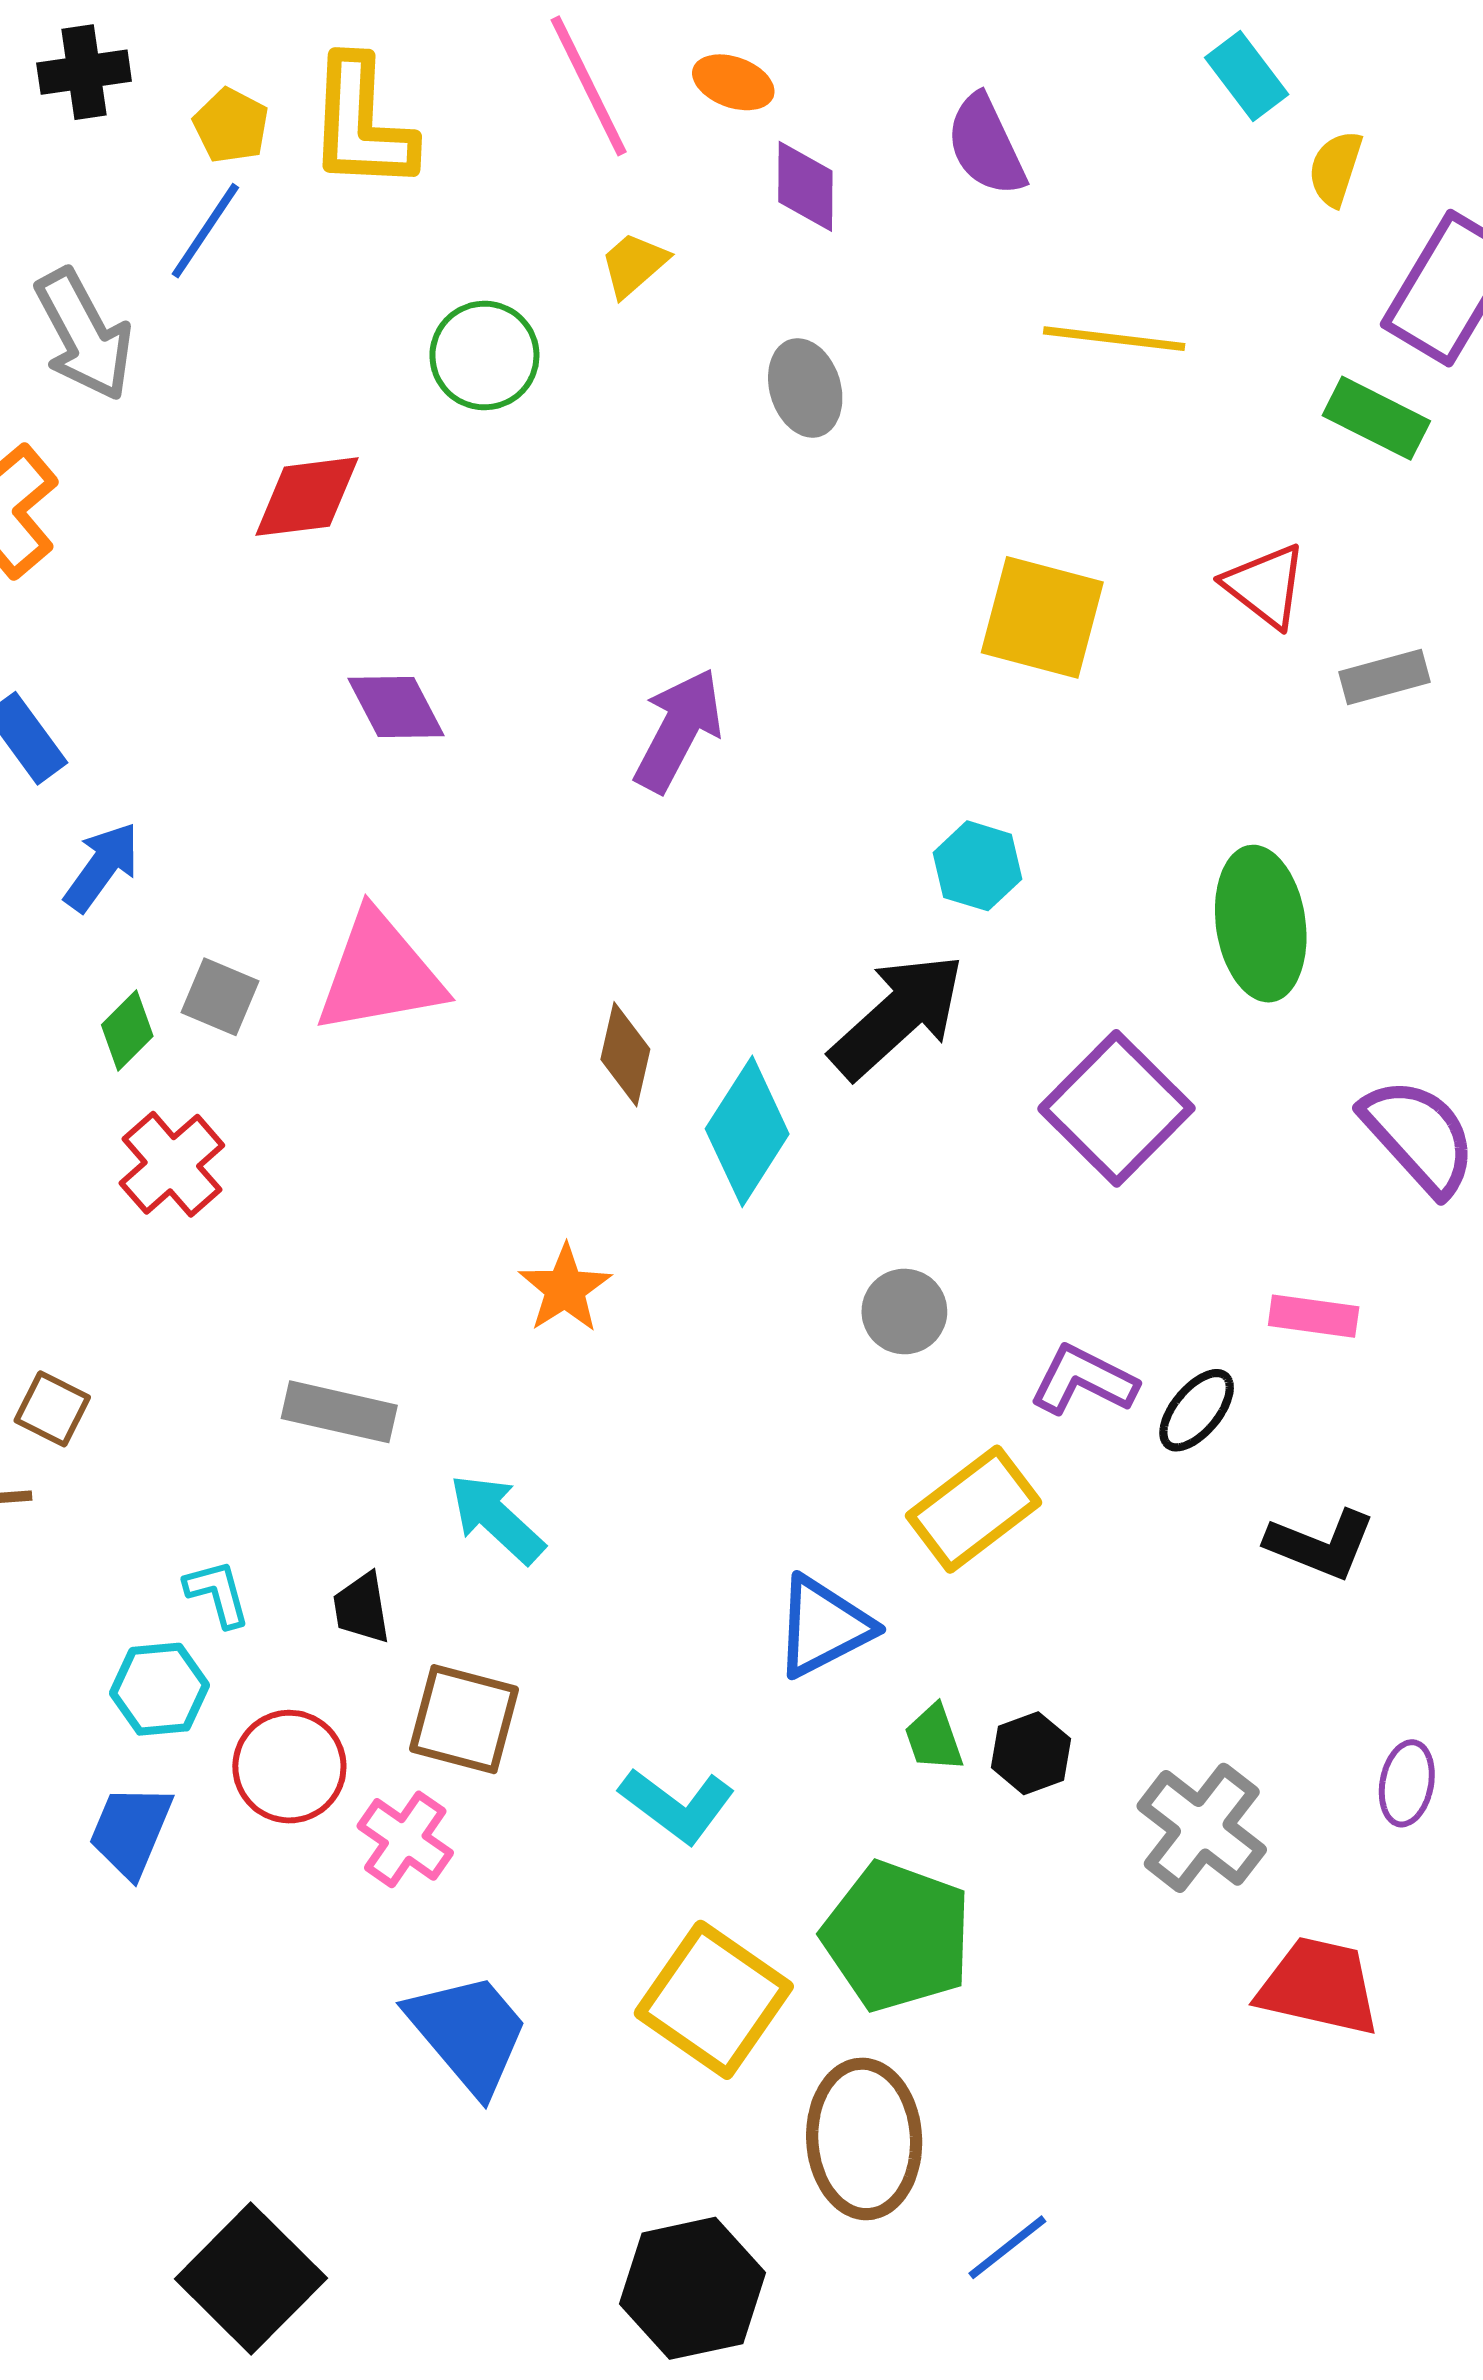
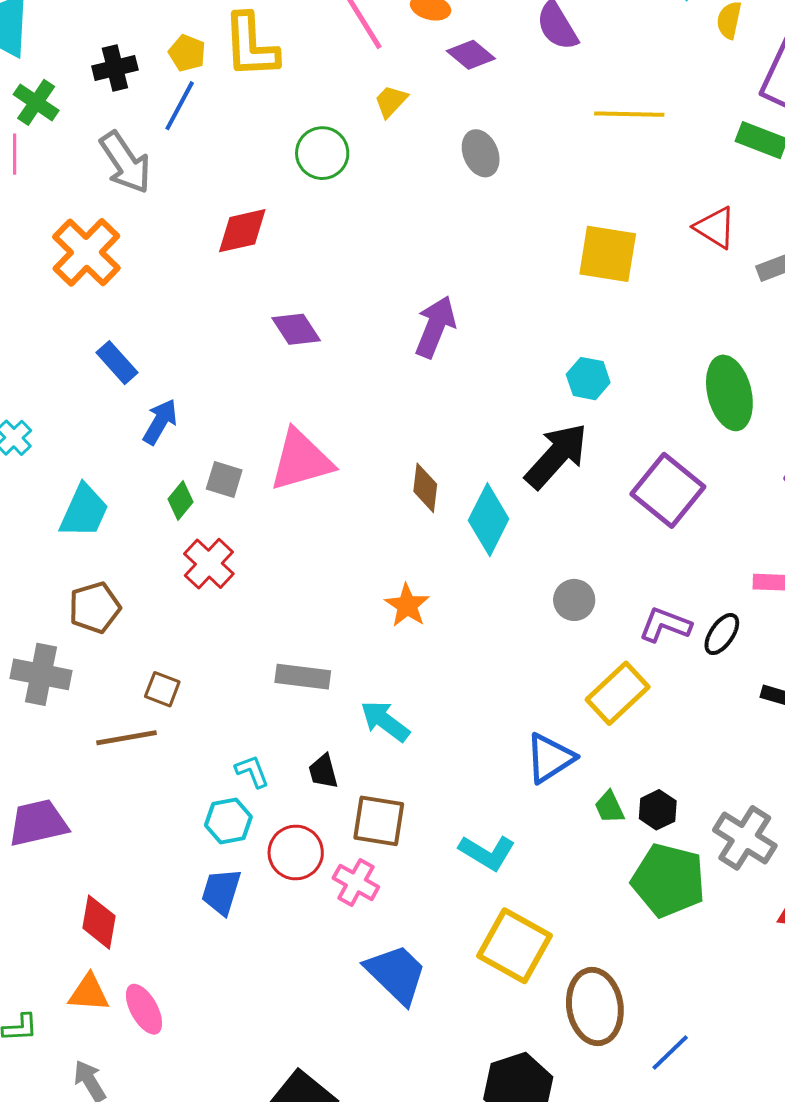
black cross: (84, 72) -> (115, 68), moved
purple diamond: (805, 186) -> (471, 55), turned -45
green pentagon: (897, 1936) -> (668, 880), moved

